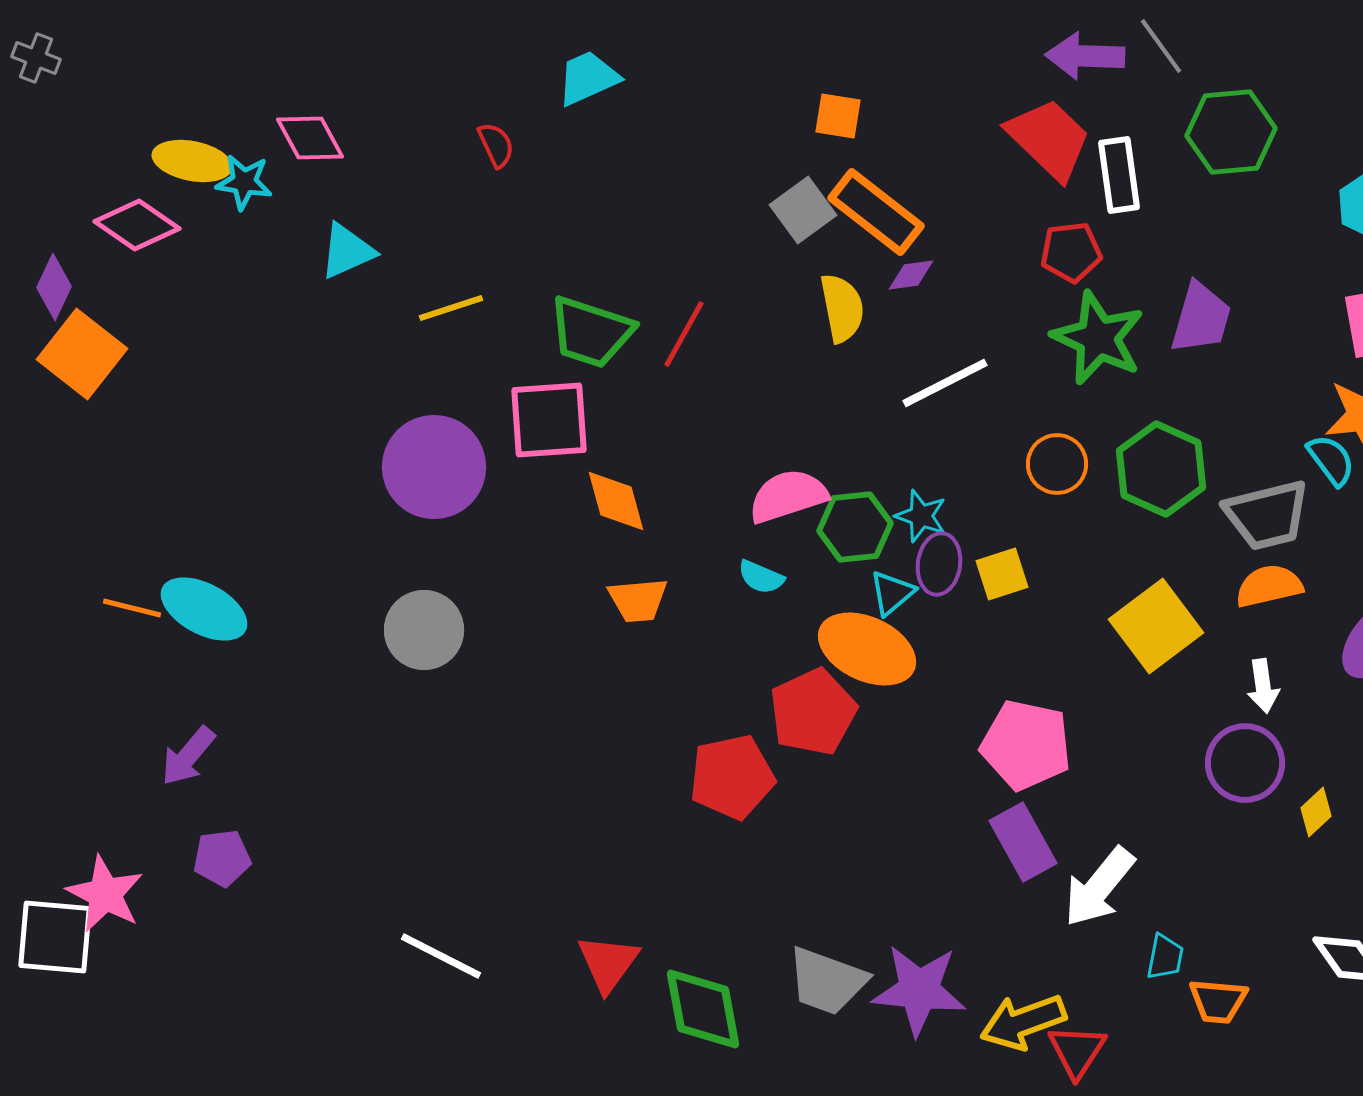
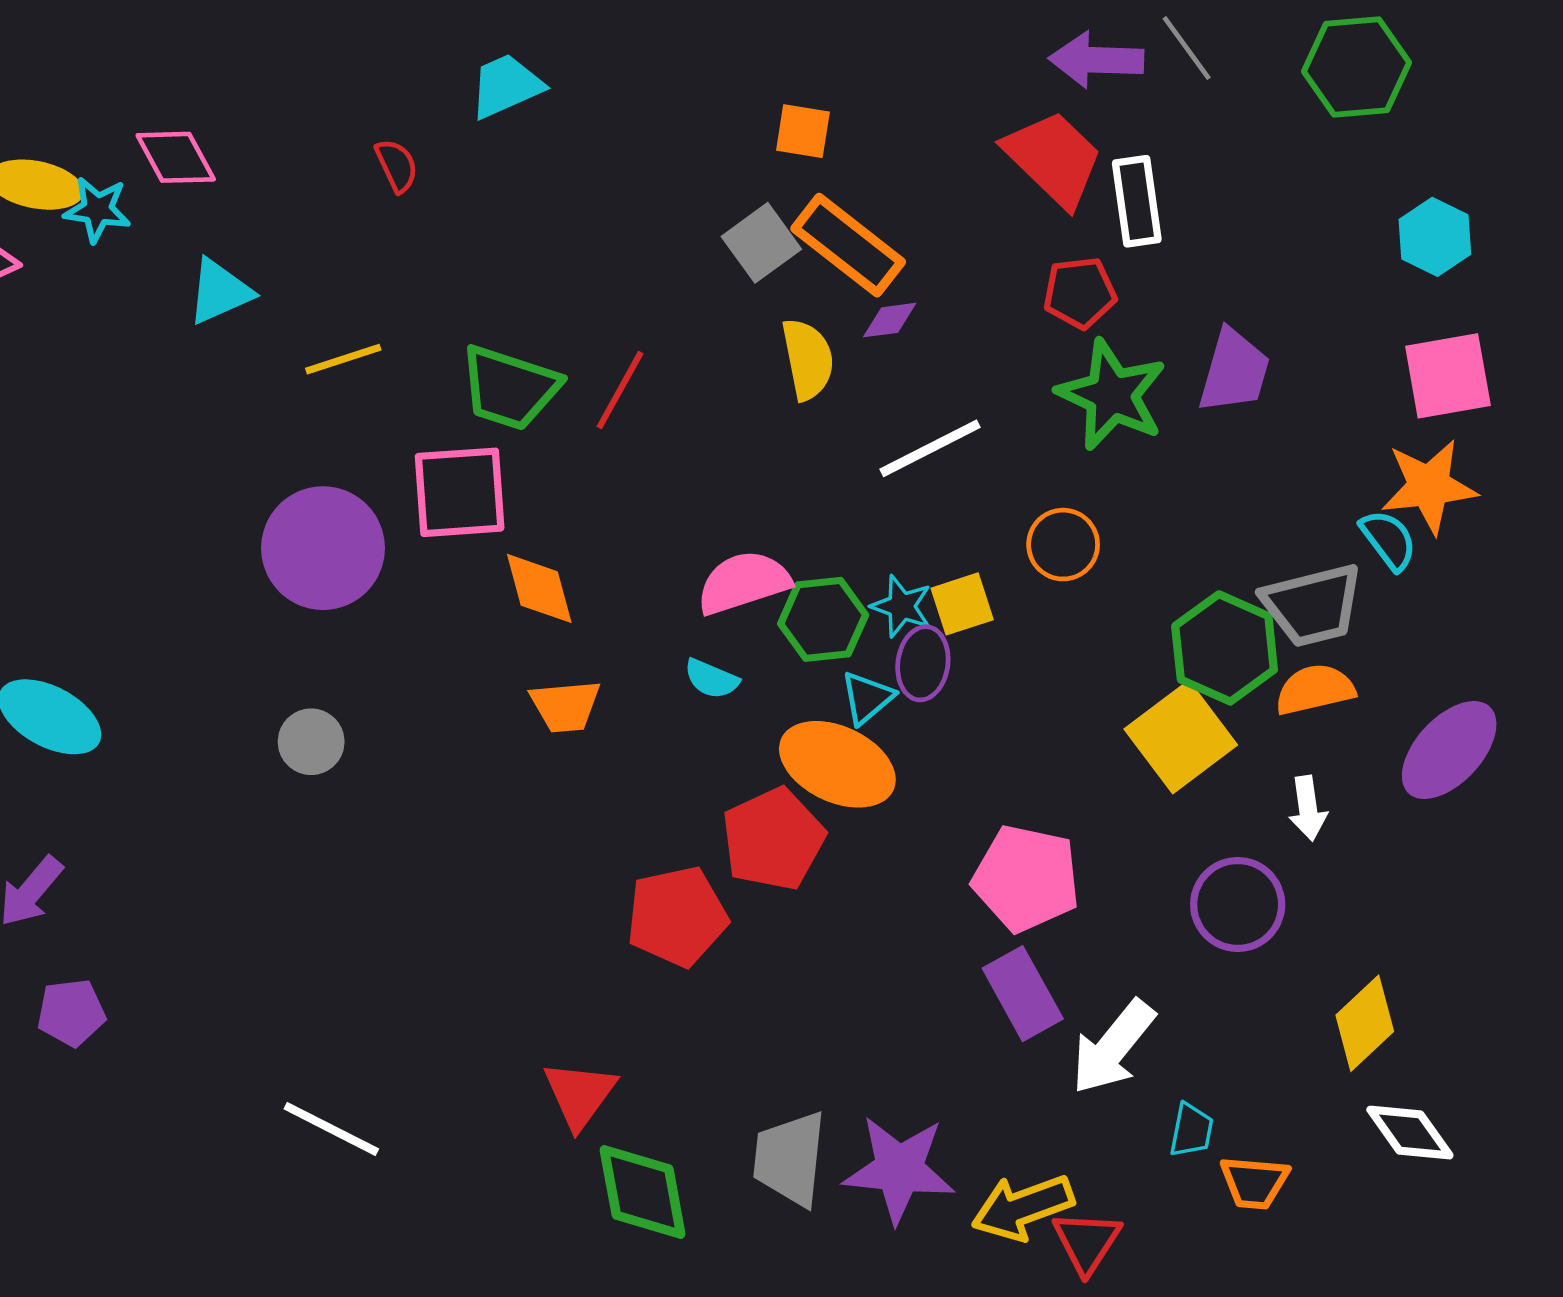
green hexagon: (1231, 132) -> (1356, 67), moved
green hexagon: (1161, 469) -> (1225, 648), moved
yellow square: (1002, 574) -> (962, 604), moved
gray circle: (424, 630) -> (311, 742), size x0.7
purple circle: (1245, 763) -> (1238, 904), moved
yellow diamond: (1316, 812) -> (1365, 1023), moved, size x1.6
red triangle: (608, 963) -> (580, 1095), moved
gray trapezoid: (827, 981) -> (790, 1159), turned 76

